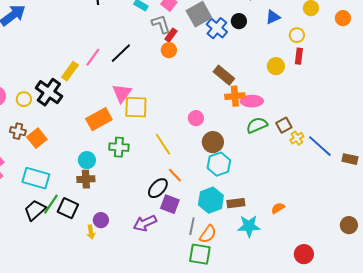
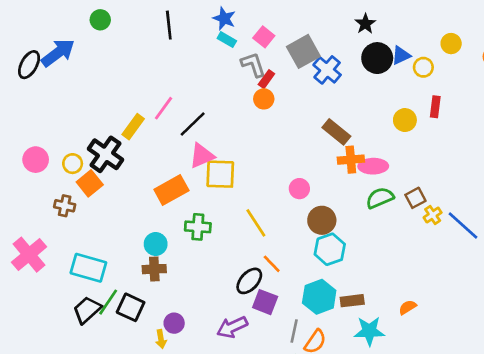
black circle: (239, 21) -> (377, 58), moved, size x1.5
yellow circle: (297, 35) -> (423, 67), moved
black line: (121, 53) -> (193, 124), moved
pink triangle: (122, 93) -> (202, 156), turned 30
orange square: (37, 138) -> (90, 183), moved

